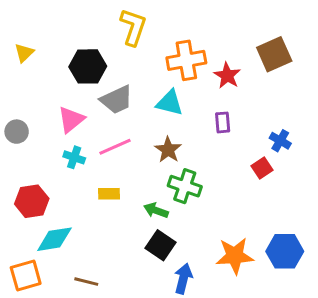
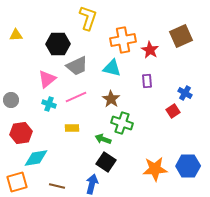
yellow triangle: (24, 53) -> (16, 35), turned 40
gray circle: (17, 132) -> (11, 100), moved
blue arrow: (183, 279) -> (92, 184), moved

